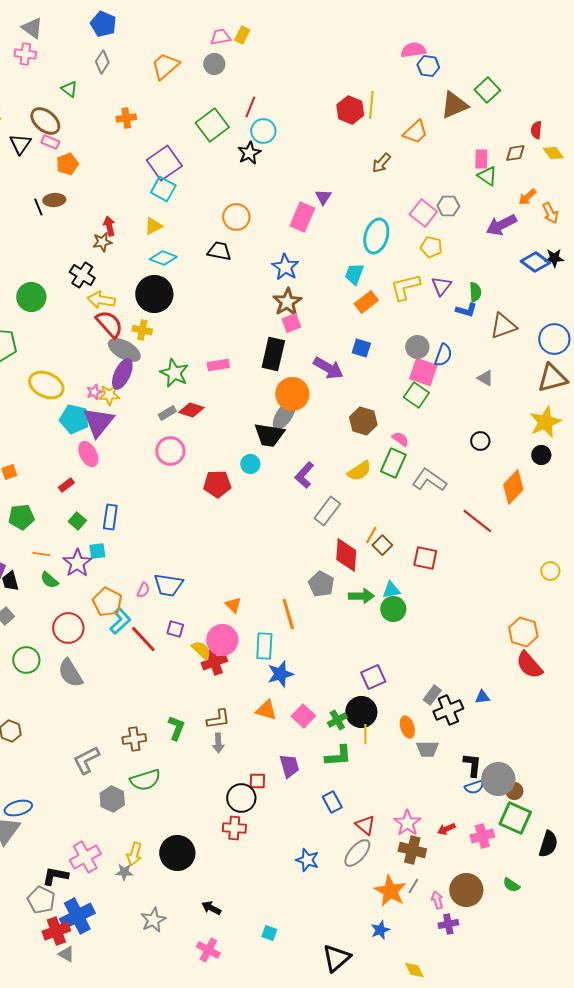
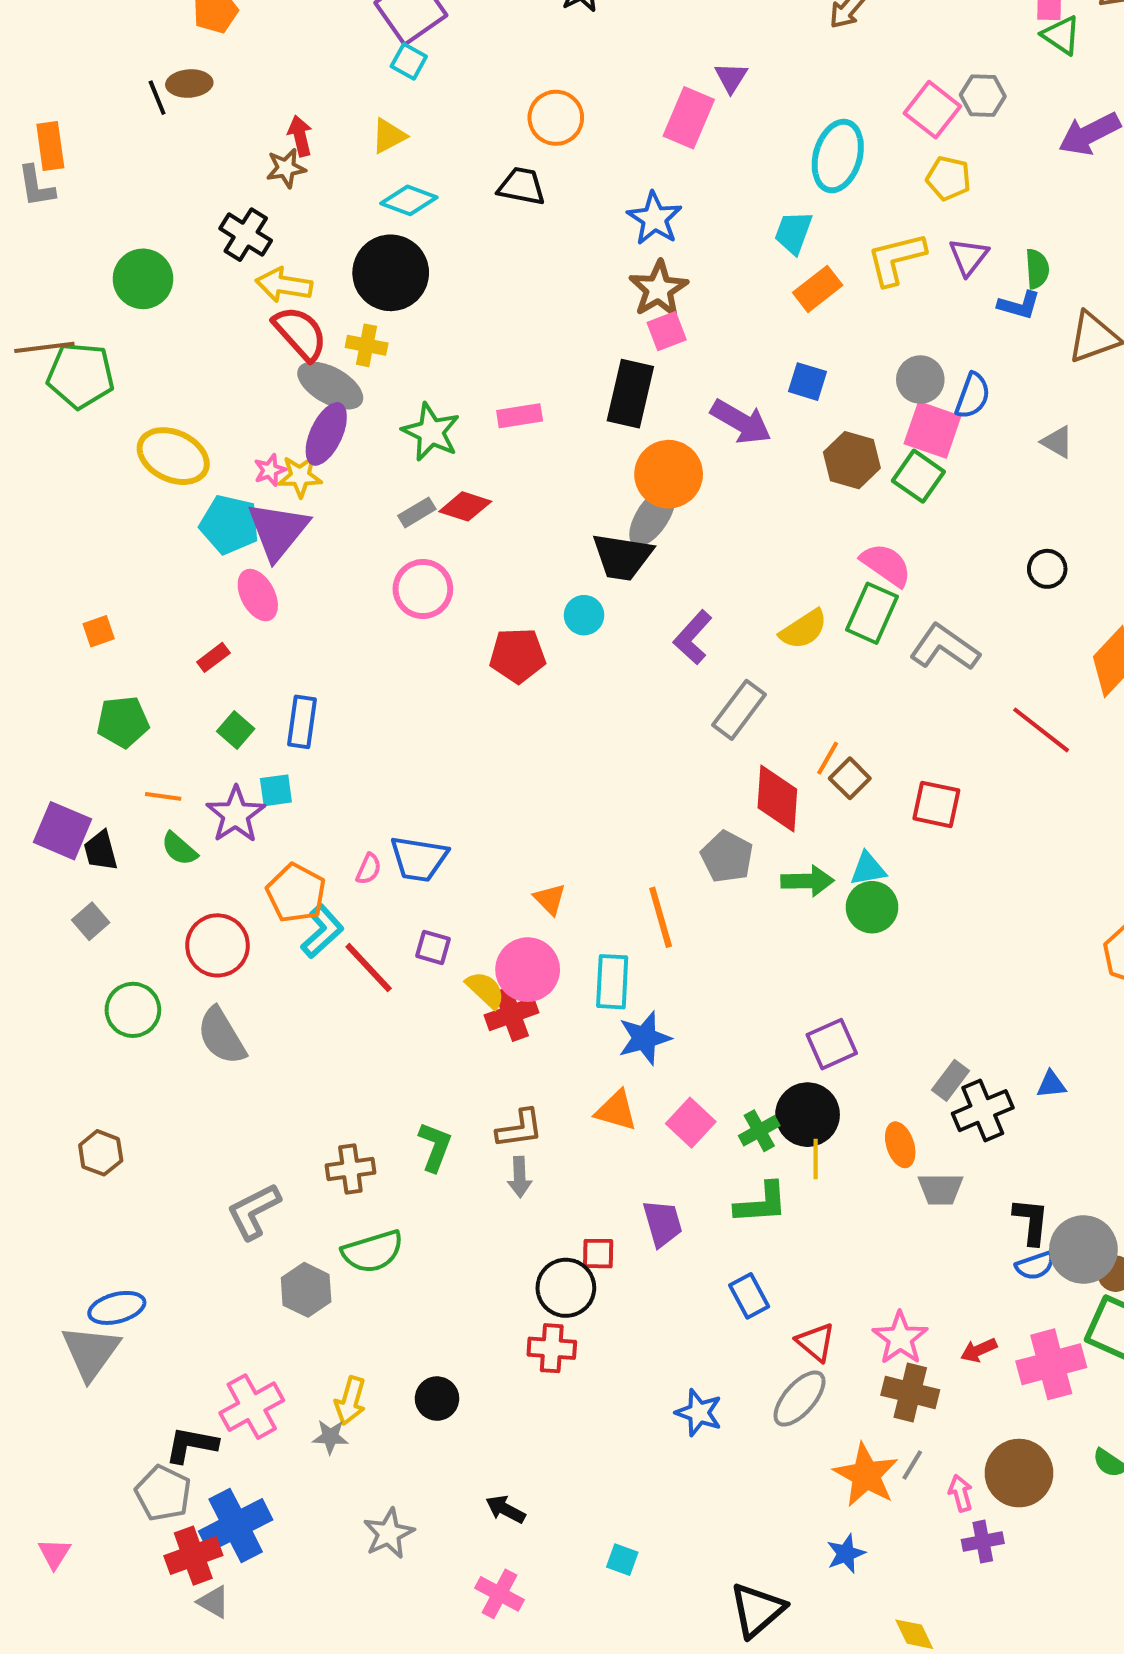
cyan square: (163, 189) -> (409, 61), size x0.7
brown hexagon: (363, 421) -> (852, 460), moved
pink semicircle: (400, 439) -> (886, 565), size x1.5
pink cross: (482, 836) -> (1051, 1364), size x1.4
black circle: (177, 853) -> (437, 1399), size x0.6

